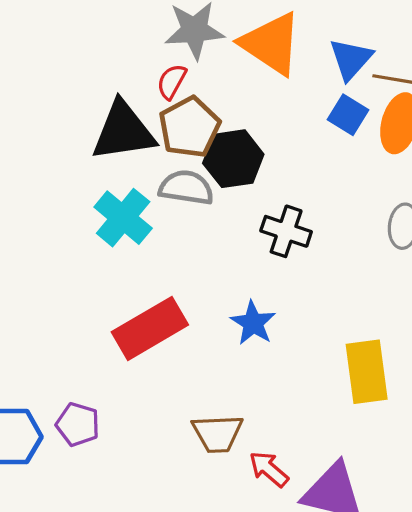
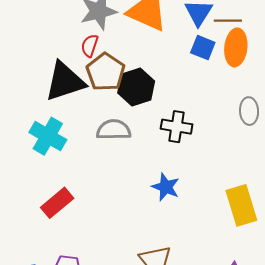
gray semicircle: (186, 188) -> (114, 130), moved
cyan cross: (123, 218) -> (48, 136), moved
red rectangle: (150, 328) -> (57, 203), moved, size x0.7

